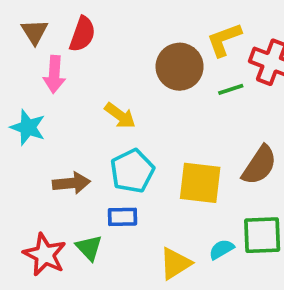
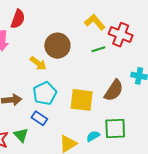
yellow L-shape: (224, 40) -> (95, 22), turned 70
brown circle: (180, 67) -> (57, 46), moved
blue rectangle: (122, 217) -> (39, 118), turned 35

